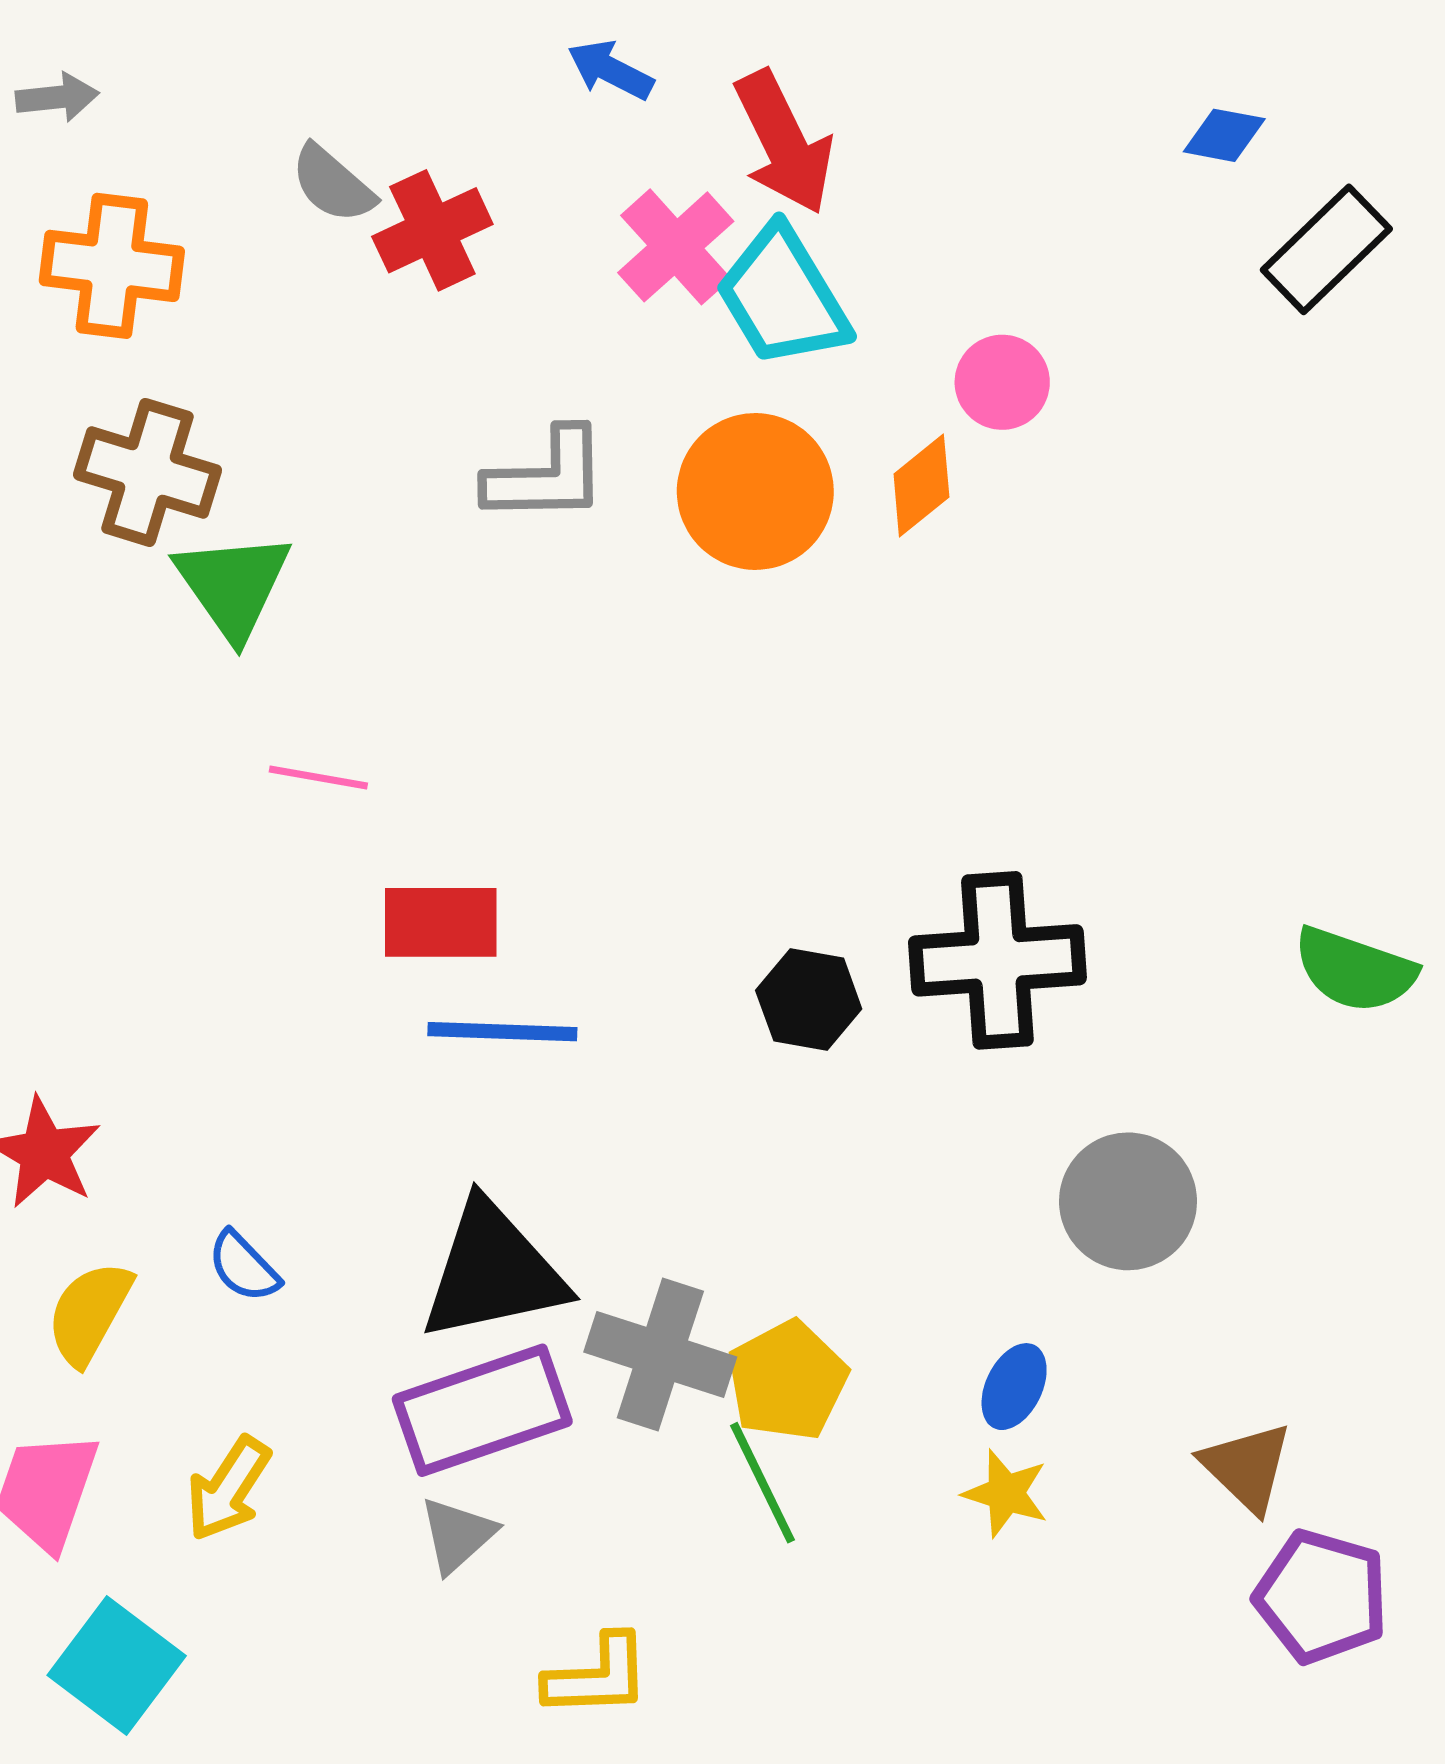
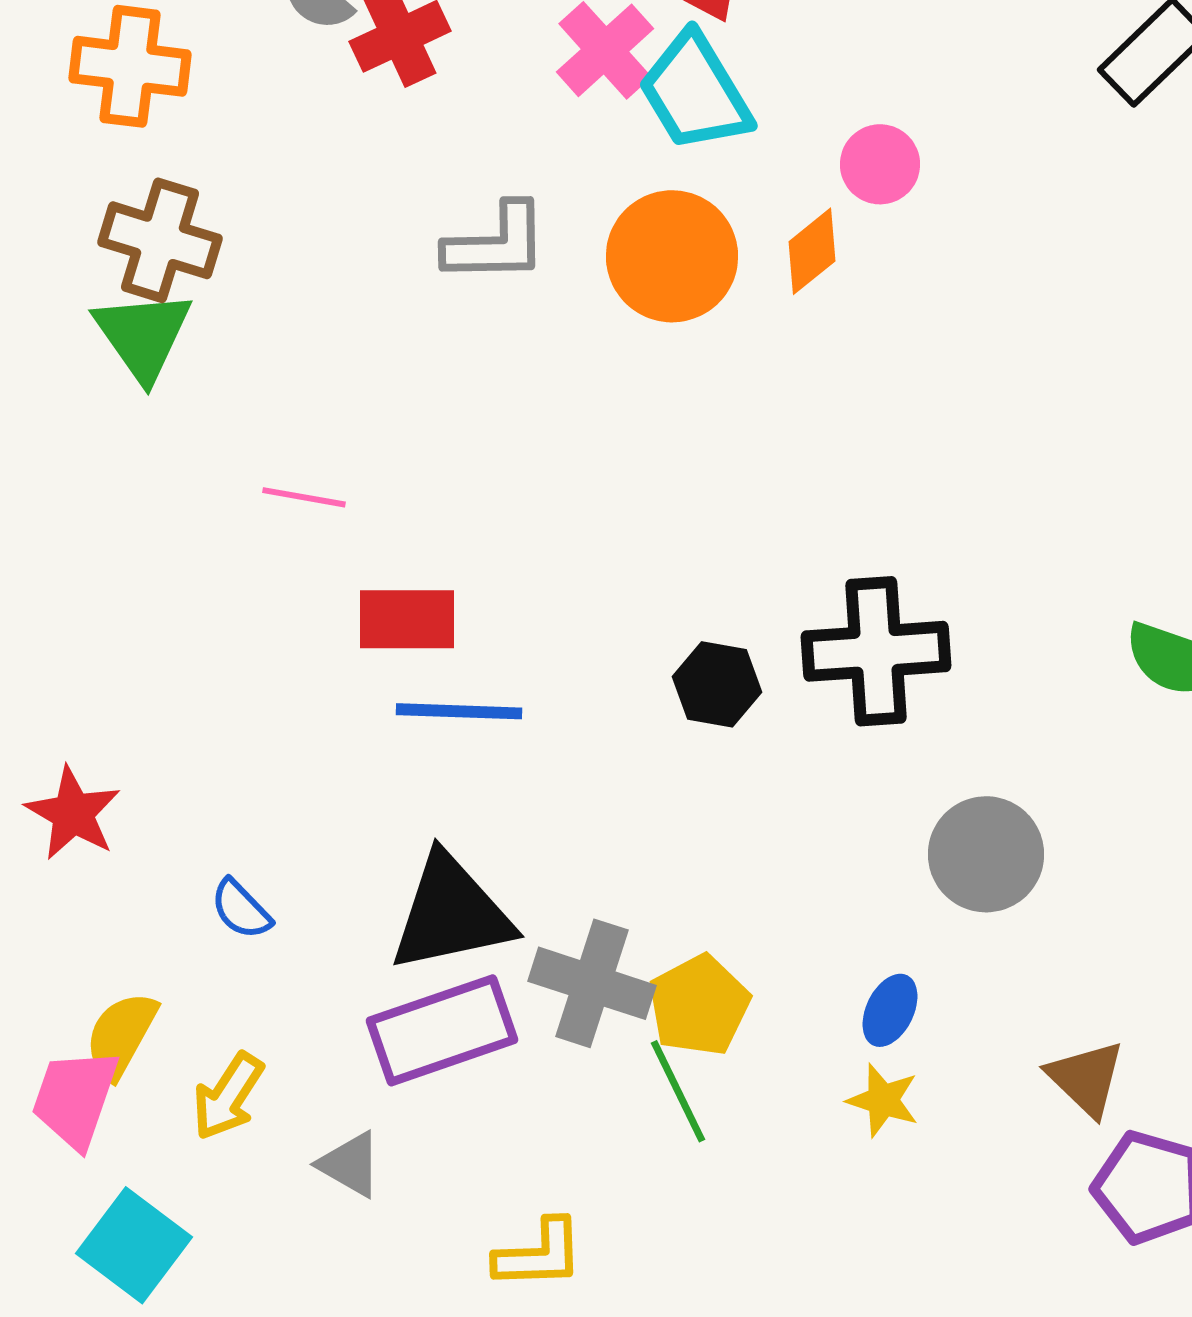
green triangle: (233, 585) -> (143, 335), moved
yellow semicircle: (89, 1313) -> (121, 1035), moved
gray triangle: (457, 1535) -> (350, 1164), moved, turned -48

